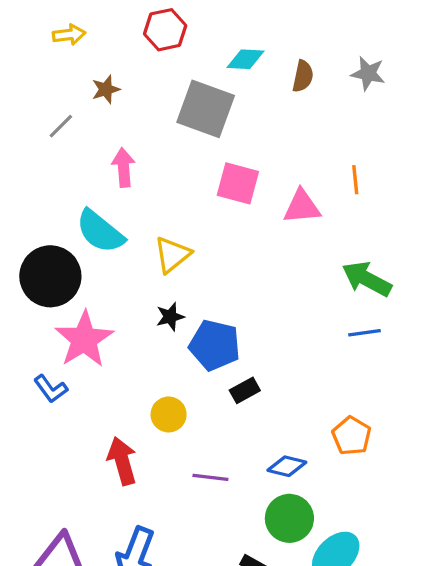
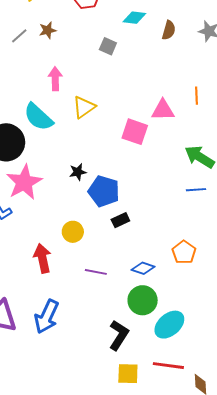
gray square: (206, 109) -> (108, 46), size x0.5
gray line: (61, 126) -> (19, 36), moved
pink square: (238, 183) -> (135, 132), moved
yellow triangle: (172, 255) -> (84, 107), moved

